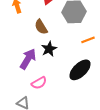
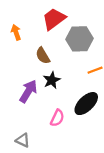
pink semicircle: (39, 83) -> (57, 118), moved, turned -35

